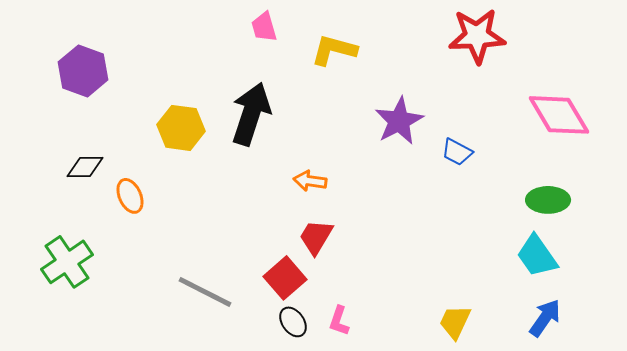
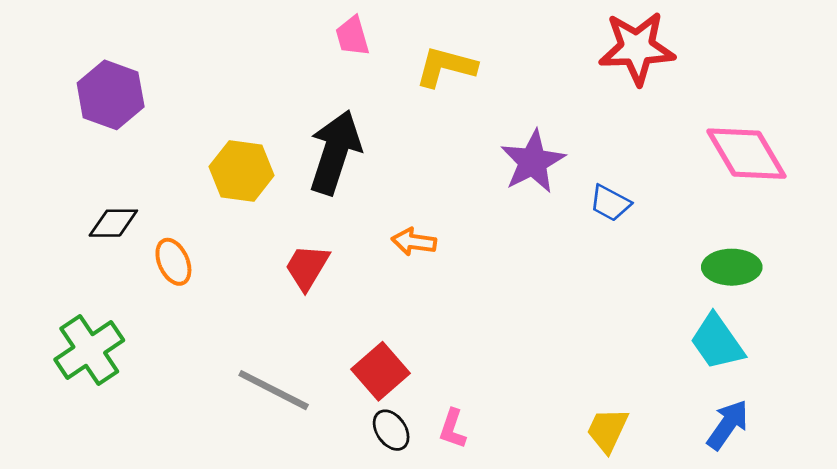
red trapezoid: (316, 237) -> (307, 267), moved

